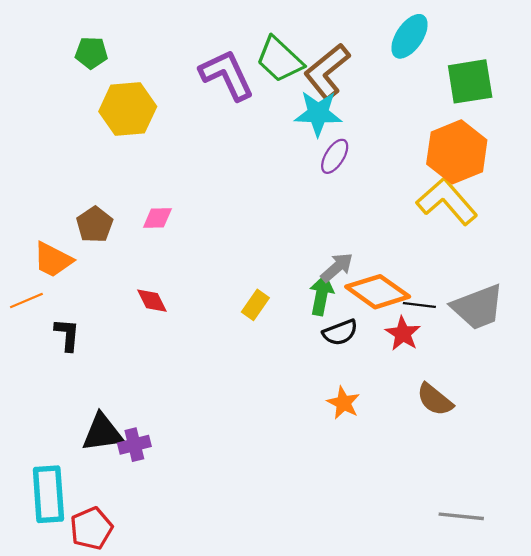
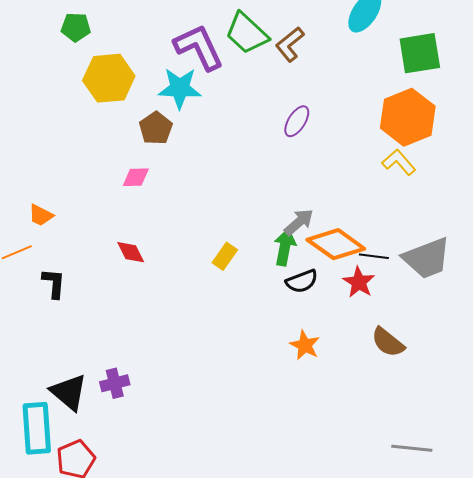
brown L-shape: (327, 72) -> (290, 44), size x0.7
cyan star: (318, 113) -> (180, 88), moved
yellow L-shape: (447, 201) -> (399, 162), size x0.6
brown pentagon: (95, 225) -> (156, 128), moved
orange trapezoid: (53, 260) -> (41, 215), size x0.7
black triangle: (102, 433) -> (69, 392), moved, turned 48

